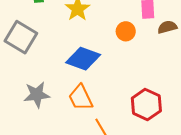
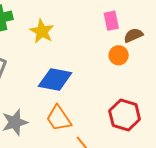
orange circle: (126, 31) -> (119, 55), moved

